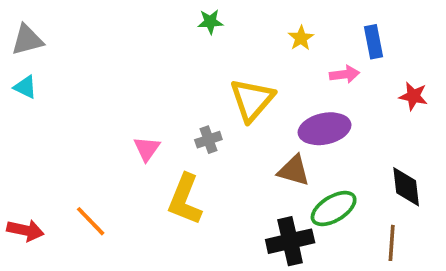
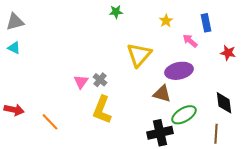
pink arrow: (344, 74) -> (190, 41), turned -133
gray cross: (208, 140) -> (100, 80), moved, turned -32
red arrow: (25, 230) -> (14, 110), moved

